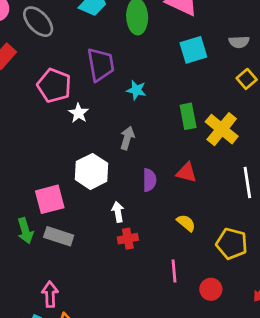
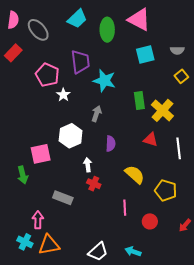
cyan star: (136, 90) -> (104, 81), size x1.6
red triangle: (186, 173) -> (151, 139), moved
yellow semicircle: (186, 223) -> (135, 175), size x1.5
gray rectangle: (59, 236) -> (63, 198), moved
red cross: (128, 239) -> (94, 184), turned 32

